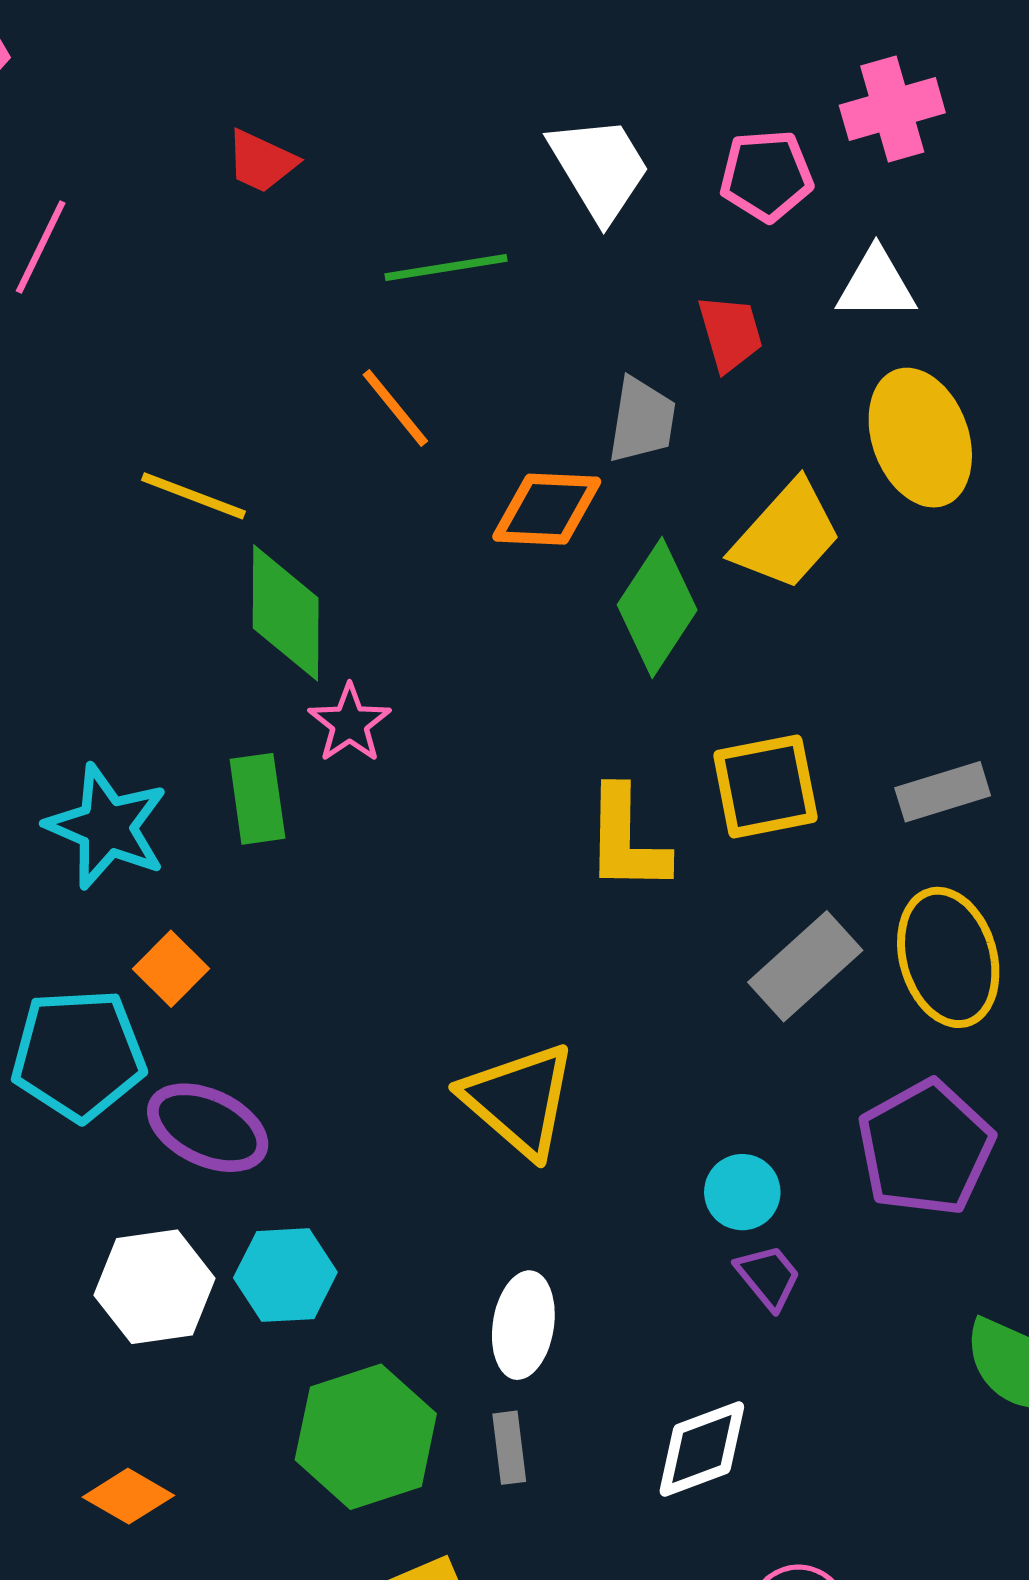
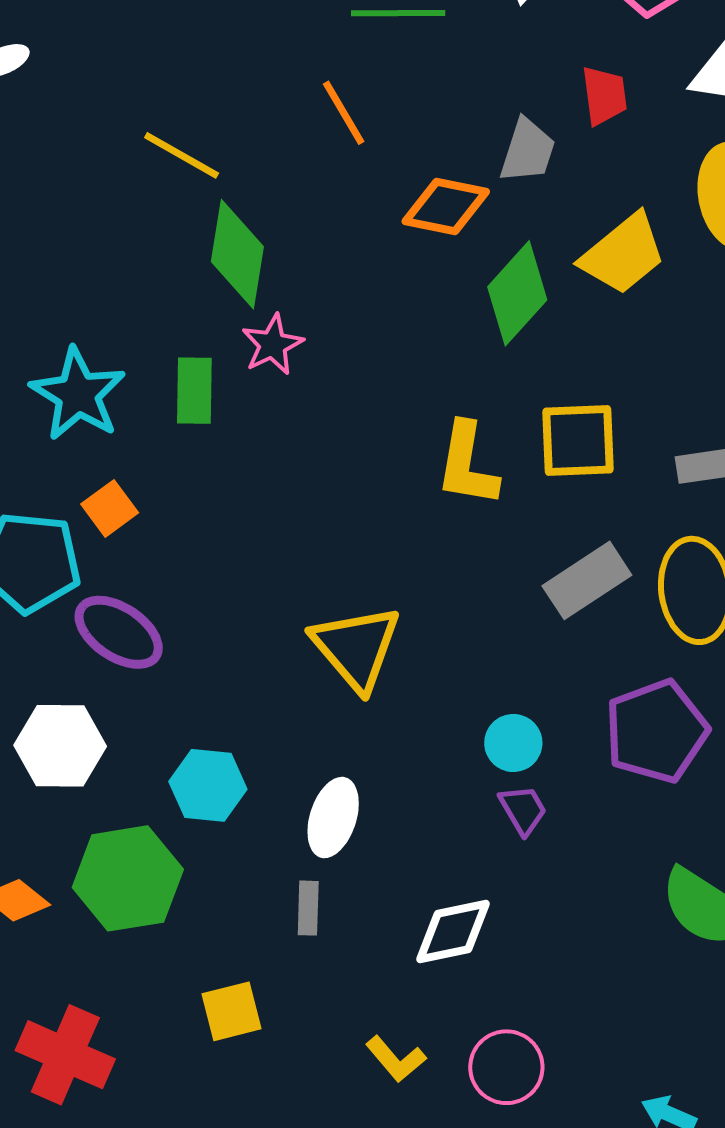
cyan hexagon: (285, 1275) -> (208, 785), moved
green hexagon: (366, 1437) -> (128, 878), moved

